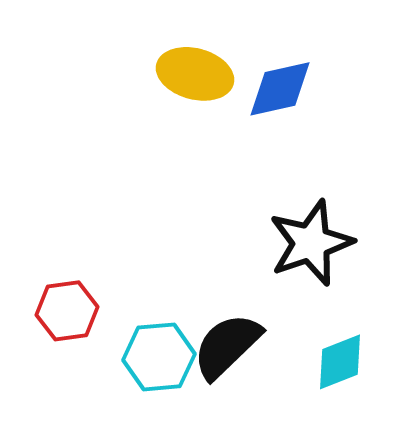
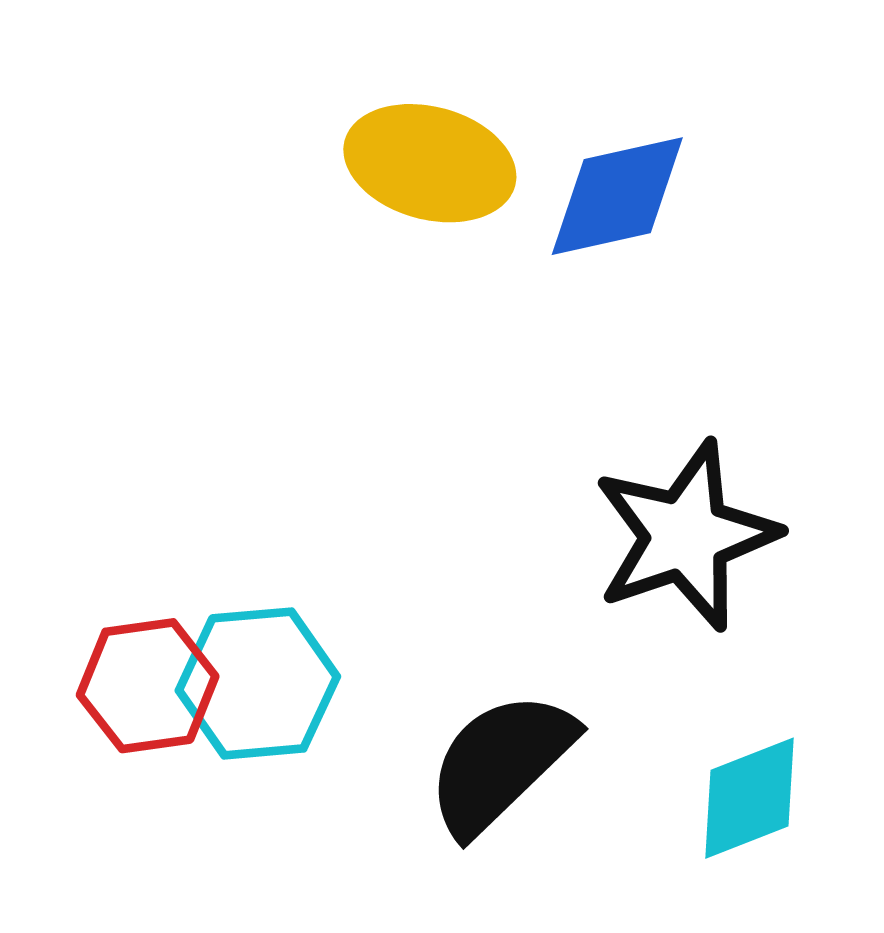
cyan hexagon: (159, 357) -> (258, 683), moved

